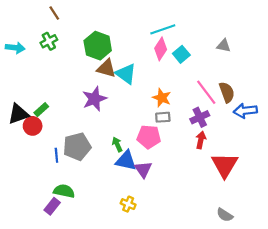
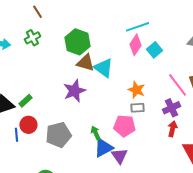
red circle: (33, 126) -> (28, 125), moved
blue line: (56, 155) -> (16, 135), moved
blue triangle: (126, 161) -> (103, 148), turned -40

